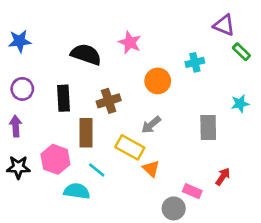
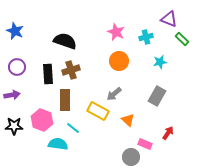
blue star: (20, 41) -> (15, 31), turned 30
pink star: (130, 42) -> (116, 32), moved
cyan cross: (195, 62) -> (146, 37), moved
brown cross: (109, 101) -> (71, 70), moved
cyan star: (240, 104) -> (160, 62), moved
purple arrow: (16, 126) -> (12, 95), turned 84
gray rectangle: (208, 127) -> (157, 96), turned 30
orange triangle: (151, 169) -> (128, 120), moved

